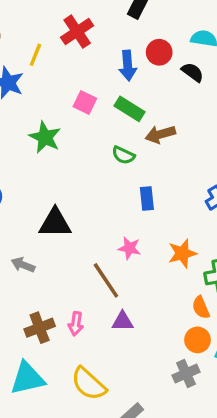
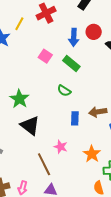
brown arrow: (160, 134) -> (98, 112), moved
green star: (45, 137) -> (19, 99), moved
black triangle: (55, 223) -> (30, 126), moved, turned 30
orange star: (182, 253) -> (92, 154), turned -30

